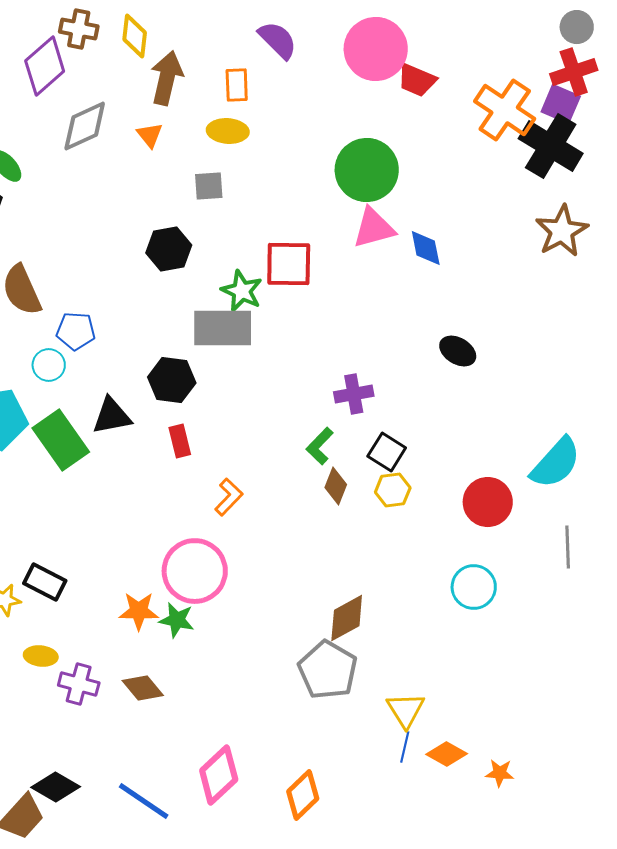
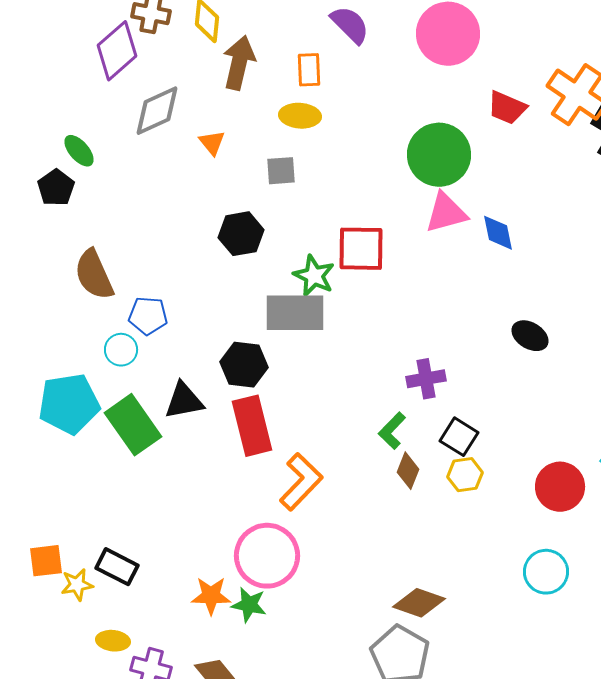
red trapezoid: (417, 80) -> (507, 108), moved
orange triangle: (150, 135) -> (212, 143), moved
red rectangle: (180, 441) -> (252, 426), size x1.8
orange L-shape: (229, 497) -> (301, 482), size x1.5
brown diamond: (347, 618) -> (419, 603), turned 48

